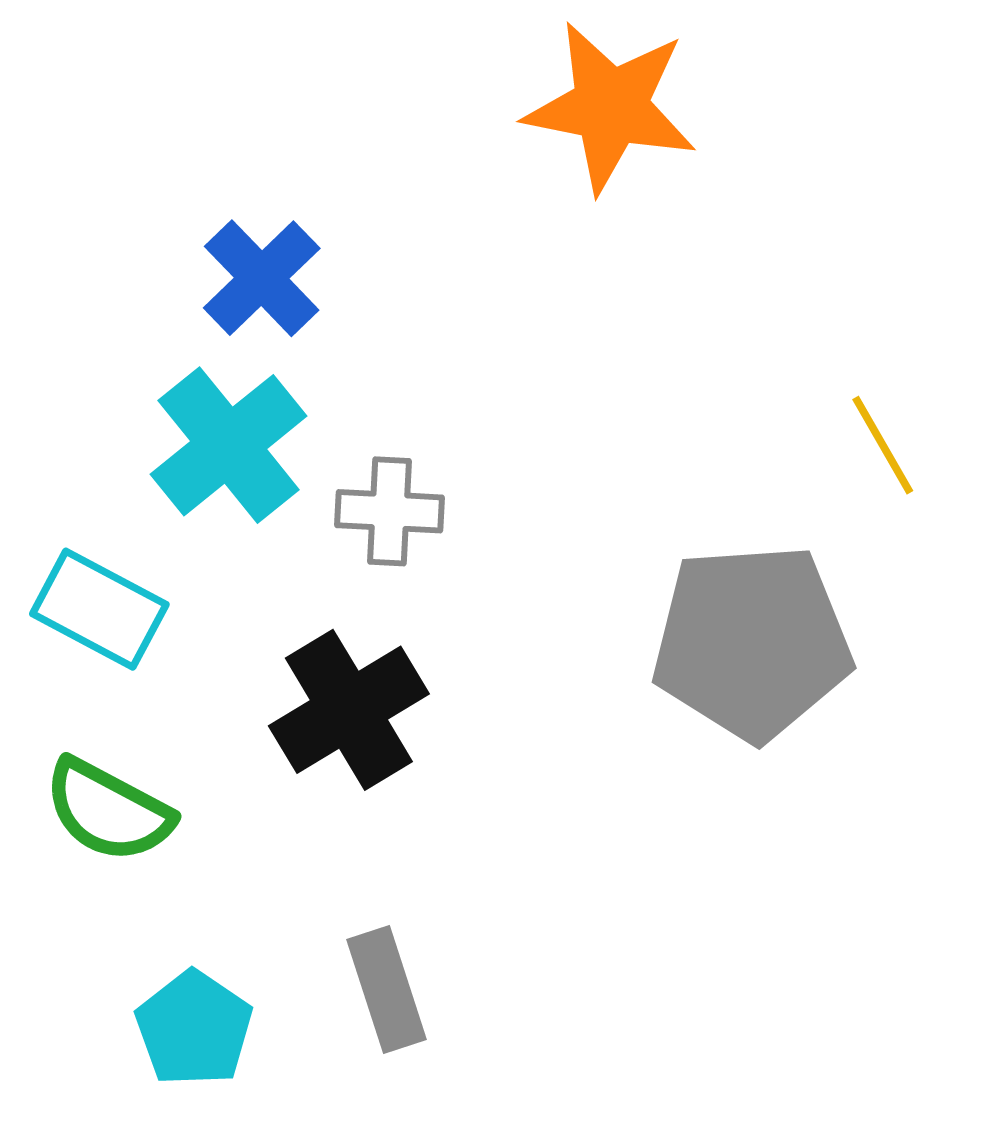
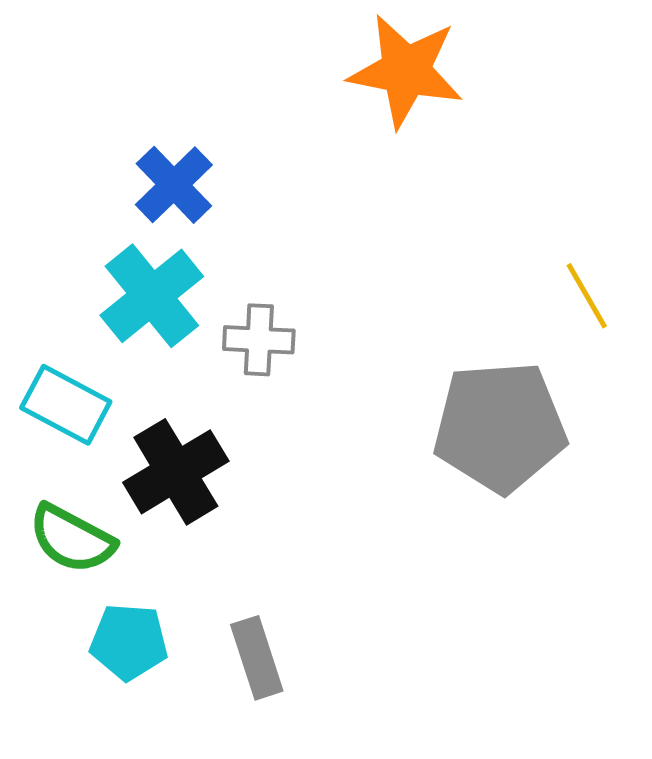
black cross: (349, 710) -> (176, 472), moved
cyan pentagon: (194, 1029) -> (129, 642), moved, turned -30

